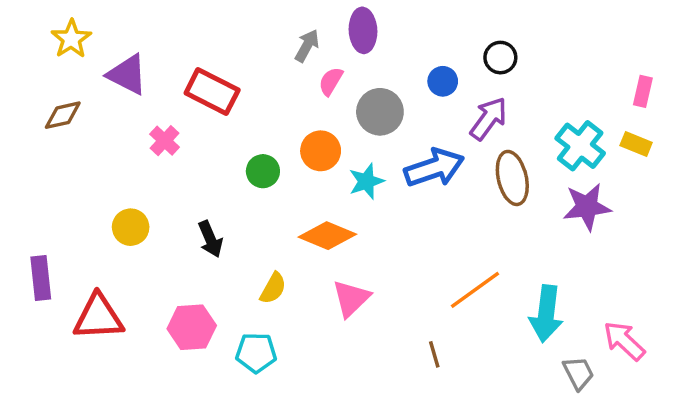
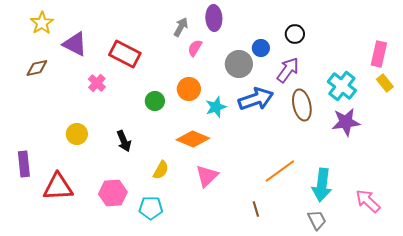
pink rectangle: (643, 91) -> (379, 54), size x1.4
gray circle: (380, 112) -> (239, 64), moved
yellow rectangle: (636, 144) -> (385, 83), moved, turned 30
gray trapezoid: (578, 373) -> (317, 220), moved

